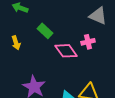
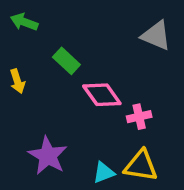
pink cross: (88, 42) -> (139, 117), moved

